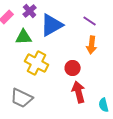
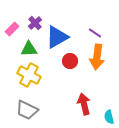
orange arrow: (92, 45) -> (97, 57), size x1.4
yellow cross: (37, 63) -> (29, 75), moved
red circle: (73, 68) -> (70, 61), moved

